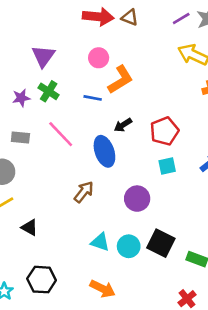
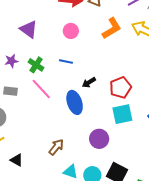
purple triangle: (43, 56) -> (29, 29), turned -30
orange L-shape: (120, 80) -> (112, 28), moved
green cross: (49, 91) -> (36, 65), moved
cyan square: (167, 166) -> (122, 114), size x1.5
brown arrow: (84, 192) -> (56, 147), moved

